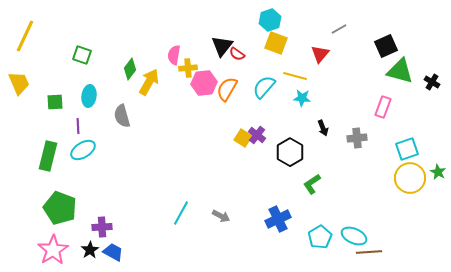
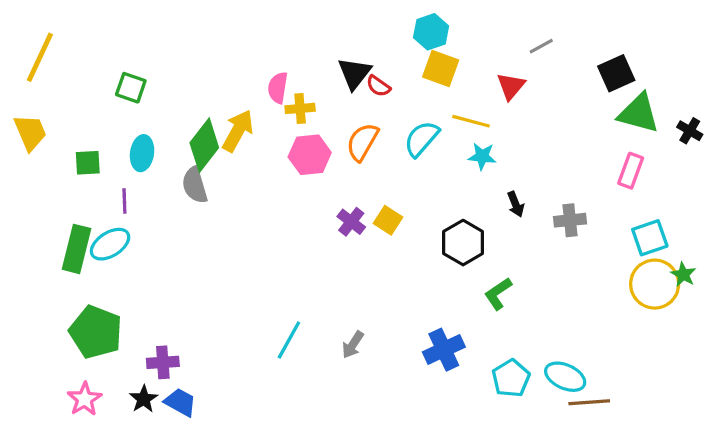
green diamond: (130, 69) -> (204, 145), moved, size x1.5
pink hexagon: (204, 83) -> (310, 155), moved
pink rectangle: (383, 107) -> (631, 171), moved
purple cross: (257, 135) -> (351, 222), moved
cyan ellipse: (83, 150) -> (110, 244), moved
green star: (438, 172) -> (683, 274), moved
gray arrow: (221, 216) -> (353, 345), turned 96
pink star: (53, 250) -> (85, 399), size x0.7

